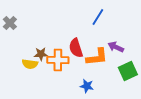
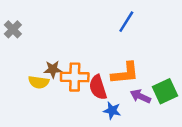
purple arrow: (116, 47) -> (140, 96), moved
red semicircle: (76, 48) -> (98, 87), moved

